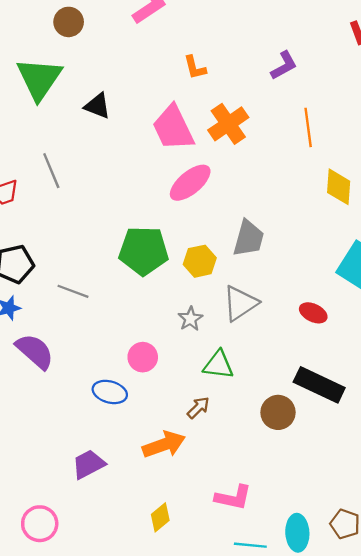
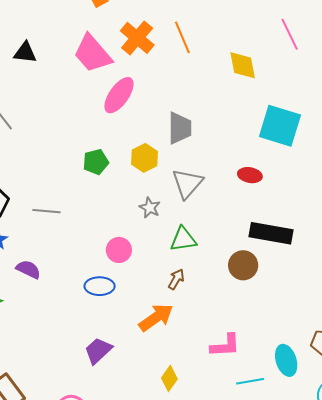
orange line: (308, 127) -> (182, 37), moved
green pentagon: (144, 251) -> (96, 162), size x0.6
purple semicircle: (35, 351) -> (28, 269), size x0.7

